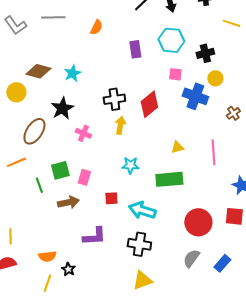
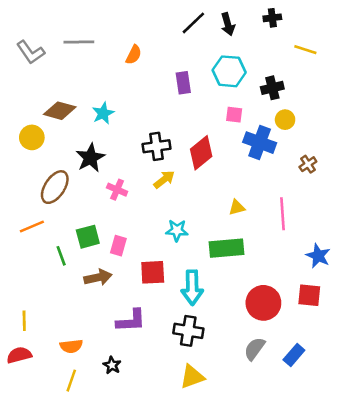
yellow arrow: (120, 125) -> (164, 179), turned 42
red square: (111, 198) -> (153, 272), size x1.5
cyan arrow: (142, 210) -> (192, 288), turned -108
black star: (68, 269) -> (112, 365), moved

